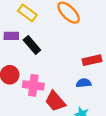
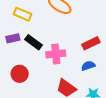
pink cross: (33, 85) -> (56, 54), moved

